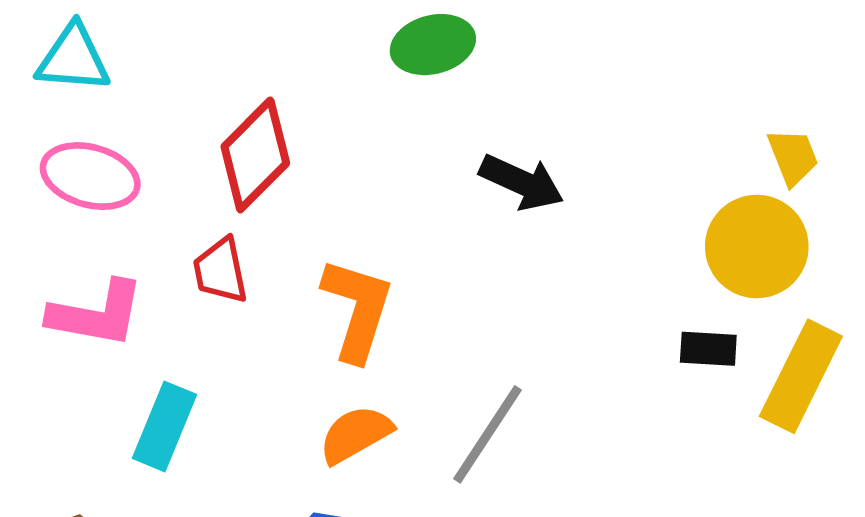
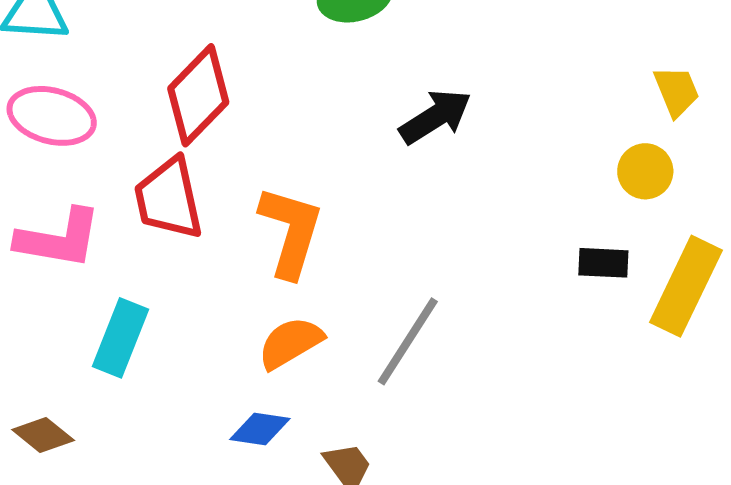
black arrow: (522, 182) -> (435, 117), turned -56
yellow circle: (757, 246) -> (645, 171), size x0.6
red trapezoid: (220, 271) -> (169, 199), size x1.4

